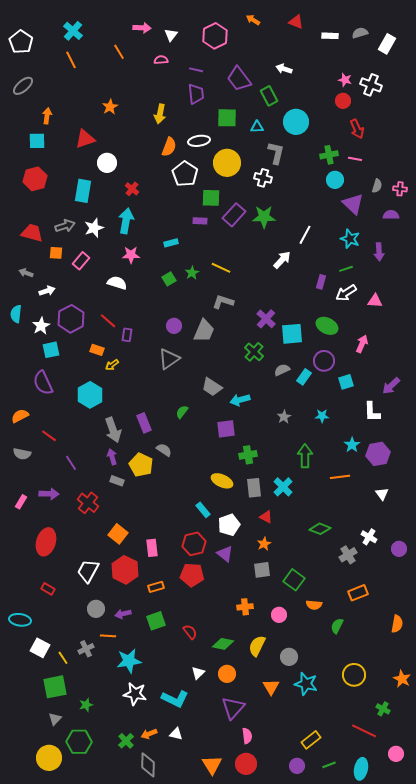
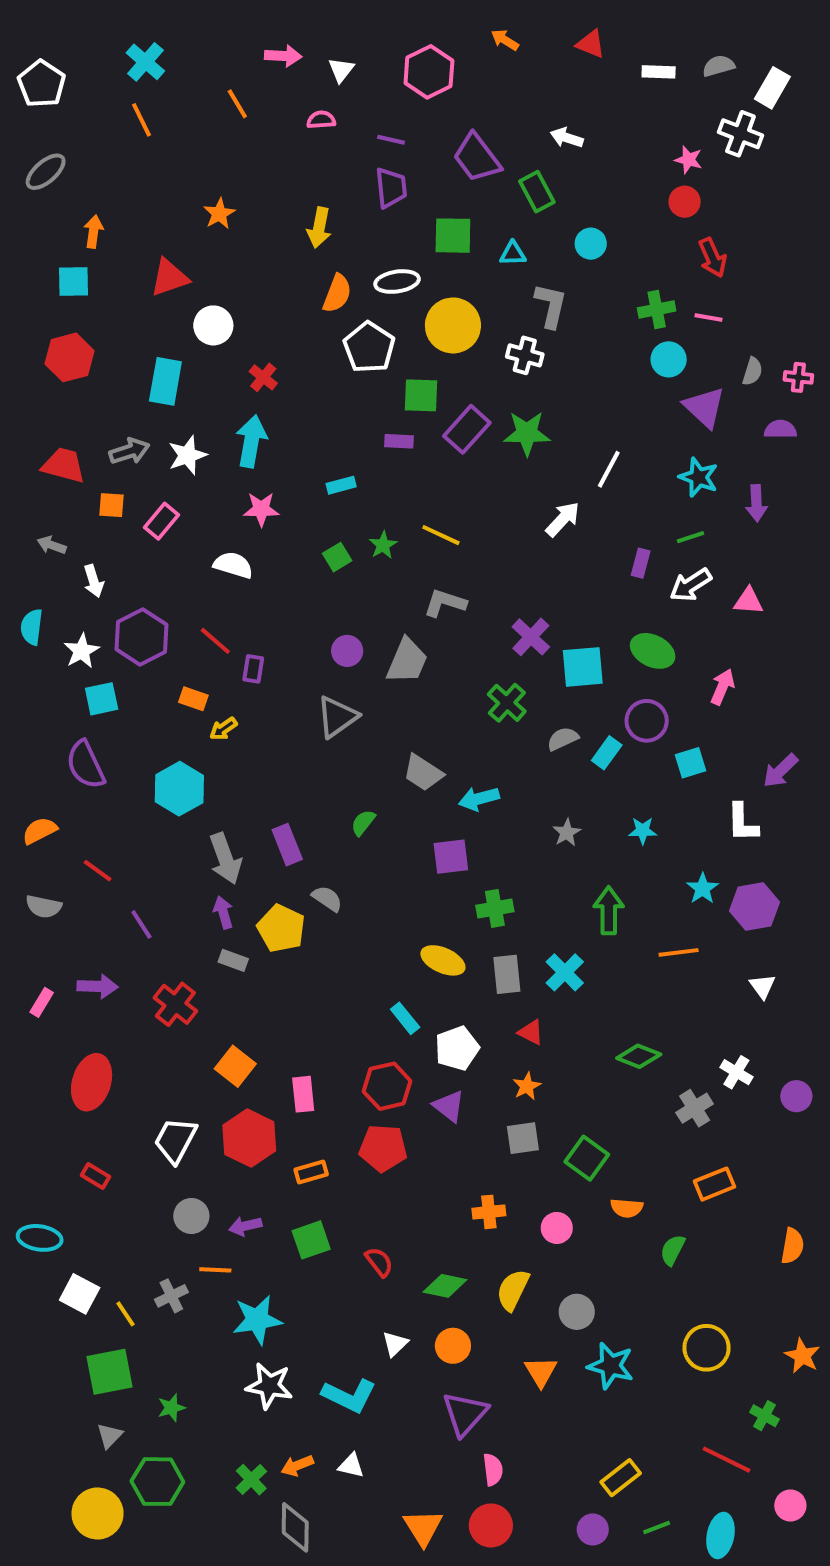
white cross: (371, 85) -> (740, 134), moved
cyan circle: (296, 122) -> (591, 244), size x0.6
white arrow: (47, 291) -> (94, 581), turned 91

